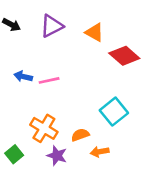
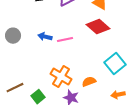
red diamond: (124, 56) -> (98, 27), moved
orange arrow: (100, 152) -> (118, 95), moved

